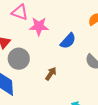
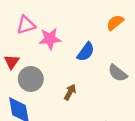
pink triangle: (20, 12) -> (26, 25), turned -30

